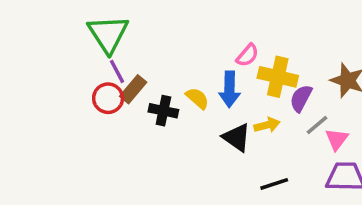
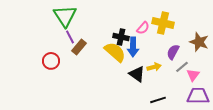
yellow cross: (278, 77) -> (163, 23), moved
red circle: (108, 98) -> (51, 61), moved
yellow semicircle: (197, 98) -> (115, 52), size x1.6
black cross: (163, 111) -> (121, 37), moved

